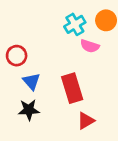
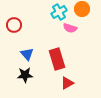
red circle: (17, 56) -> (14, 25), moved

